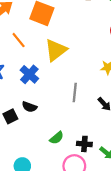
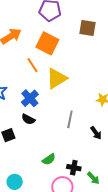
orange line: (19, 40) -> (32, 65), moved
black semicircle: (29, 107) -> (28, 119), moved

